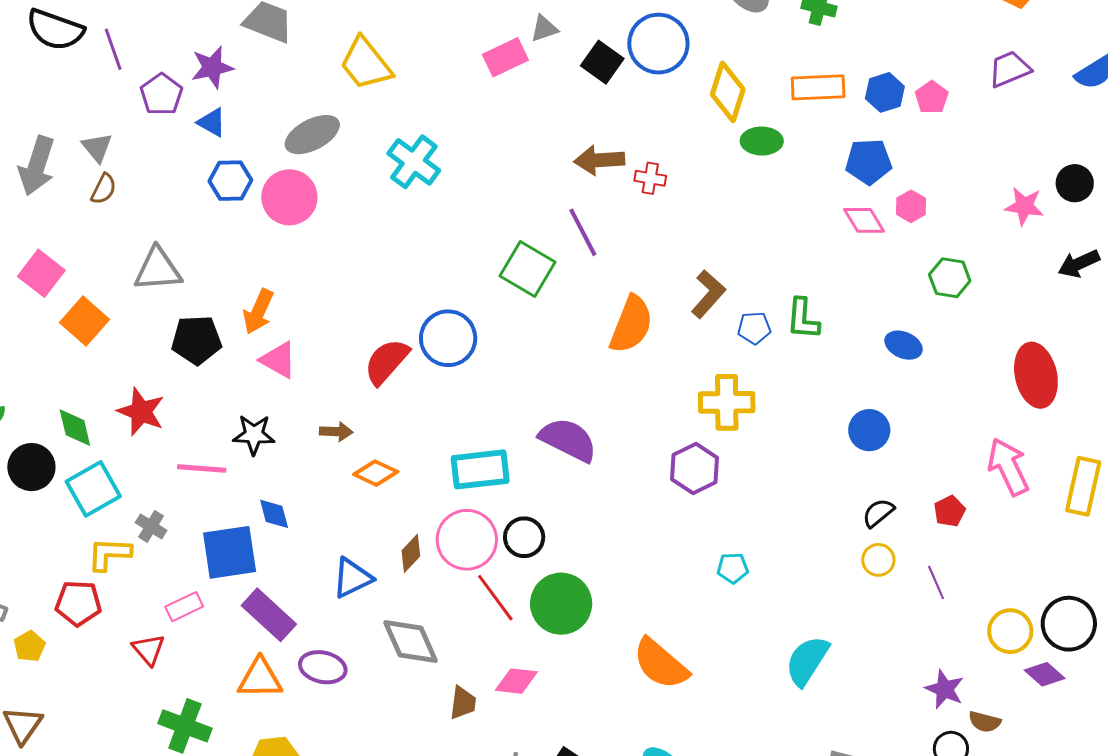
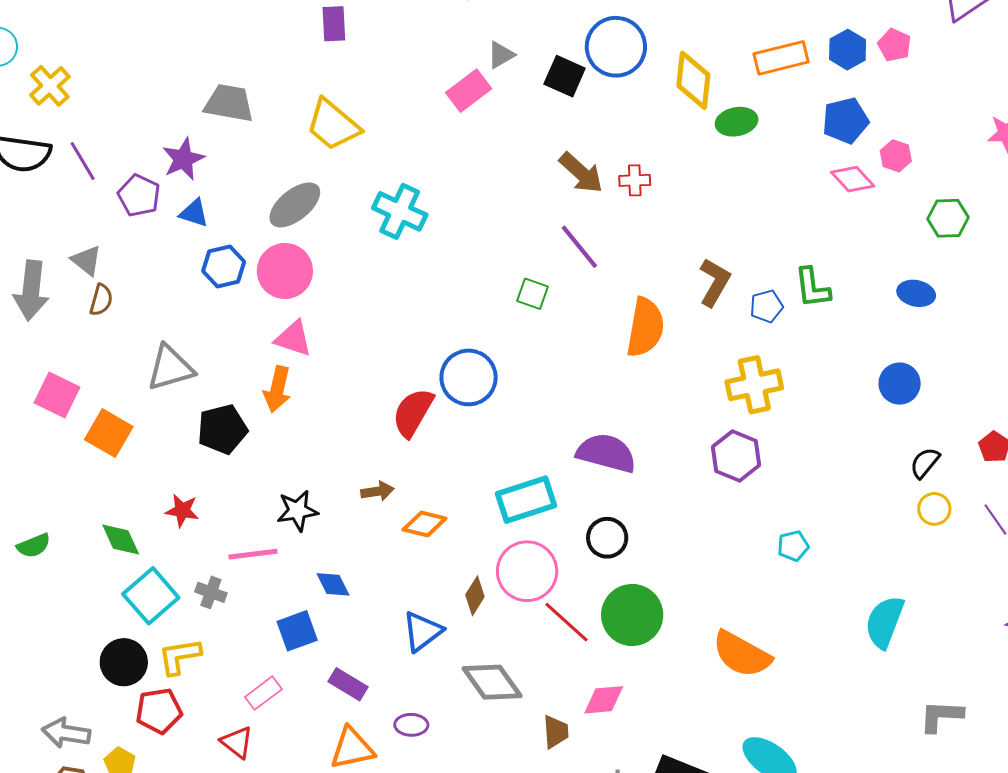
brown arrow: (599, 160) -> (581, 173), turned -123
green square: (527, 269) -> (532, 294), size x0.6
pink triangle: (278, 360) -> (293, 338), moved
red star: (141, 412) -> (182, 511), size x0.7
black circle: (31, 467) -> (124, 662), moved
gray cross: (151, 526) -> (211, 592), moved
black circle: (524, 537) -> (607, 538), moved
blue square: (230, 552) -> (297, 631), size x0.7
purple rectangle: (269, 615) -> (348, 684), size x0.7
purple ellipse: (323, 667) -> (411, 725), size x0.7

